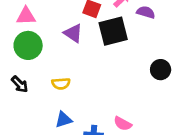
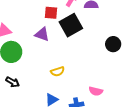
yellow semicircle: (61, 84) -> (58, 71), moved

